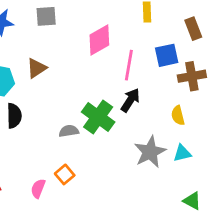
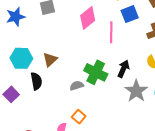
blue square: (167, 55) -> (130, 14), moved
brown triangle: (36, 68) -> (50, 60), moved
black arrow: (130, 100) -> (123, 69), moved

